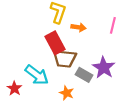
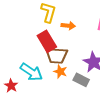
gray rectangle: (84, 75) -> (81, 80), moved
orange star: (67, 93) -> (60, 72), moved

